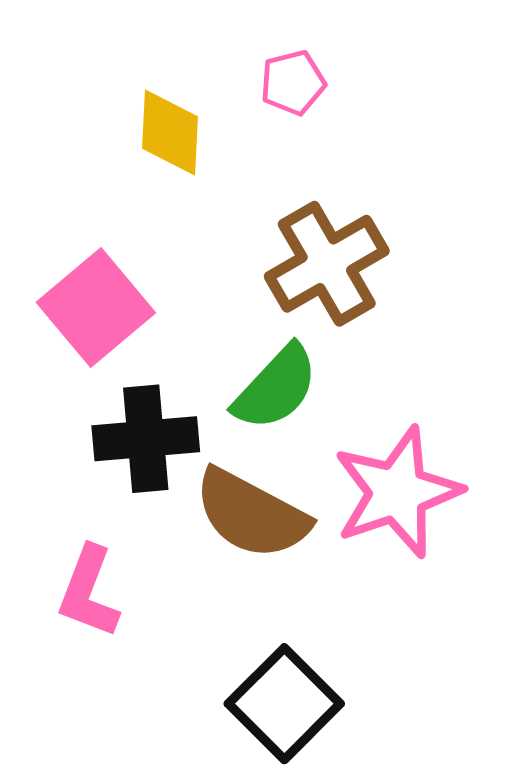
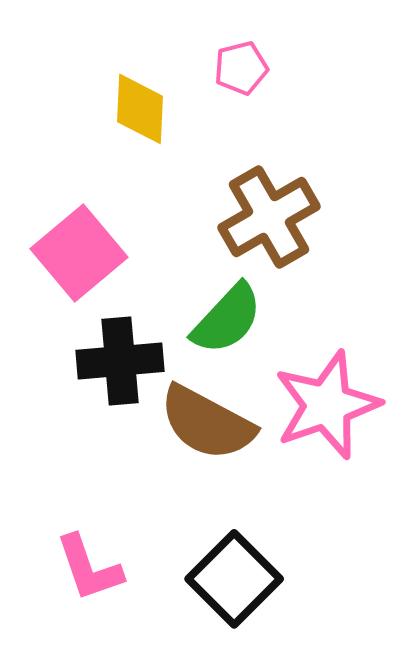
pink L-shape: (89, 592) -> (89, 568), moved, turned -40

